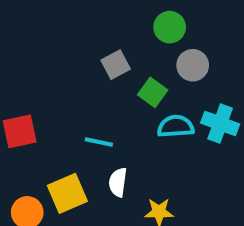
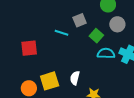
cyan line: (99, 142) -> (62, 33), moved

